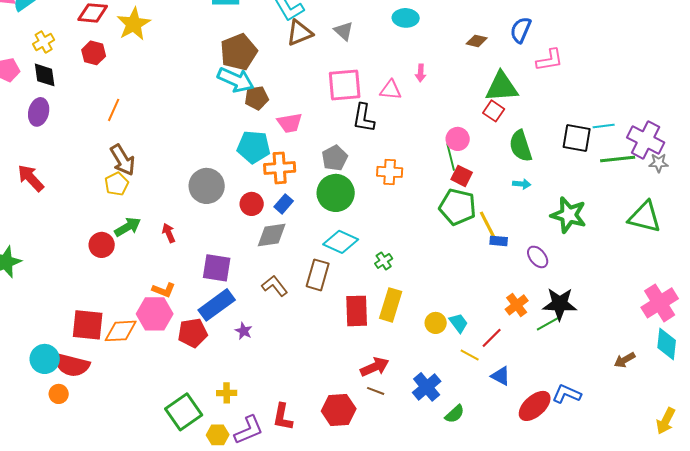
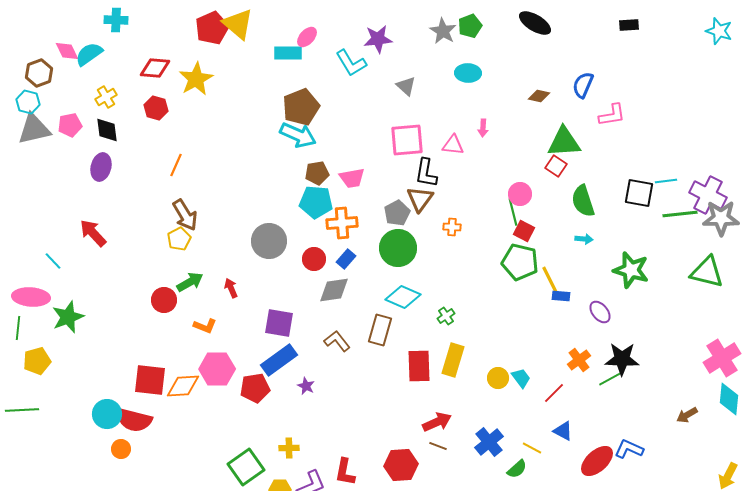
brown triangle: (300, 33) -> (420, 199), moved, turned -32
brown pentagon: (257, 98) -> (317, 173), moved
gray star: (659, 163) -> (721, 218), size x1.8
orange cross: (390, 172) -> (452, 227), size x0.7
orange L-shape: (164, 290) -> (205, 326), moved
yellow line: (470, 355) -> (532, 448), moved

